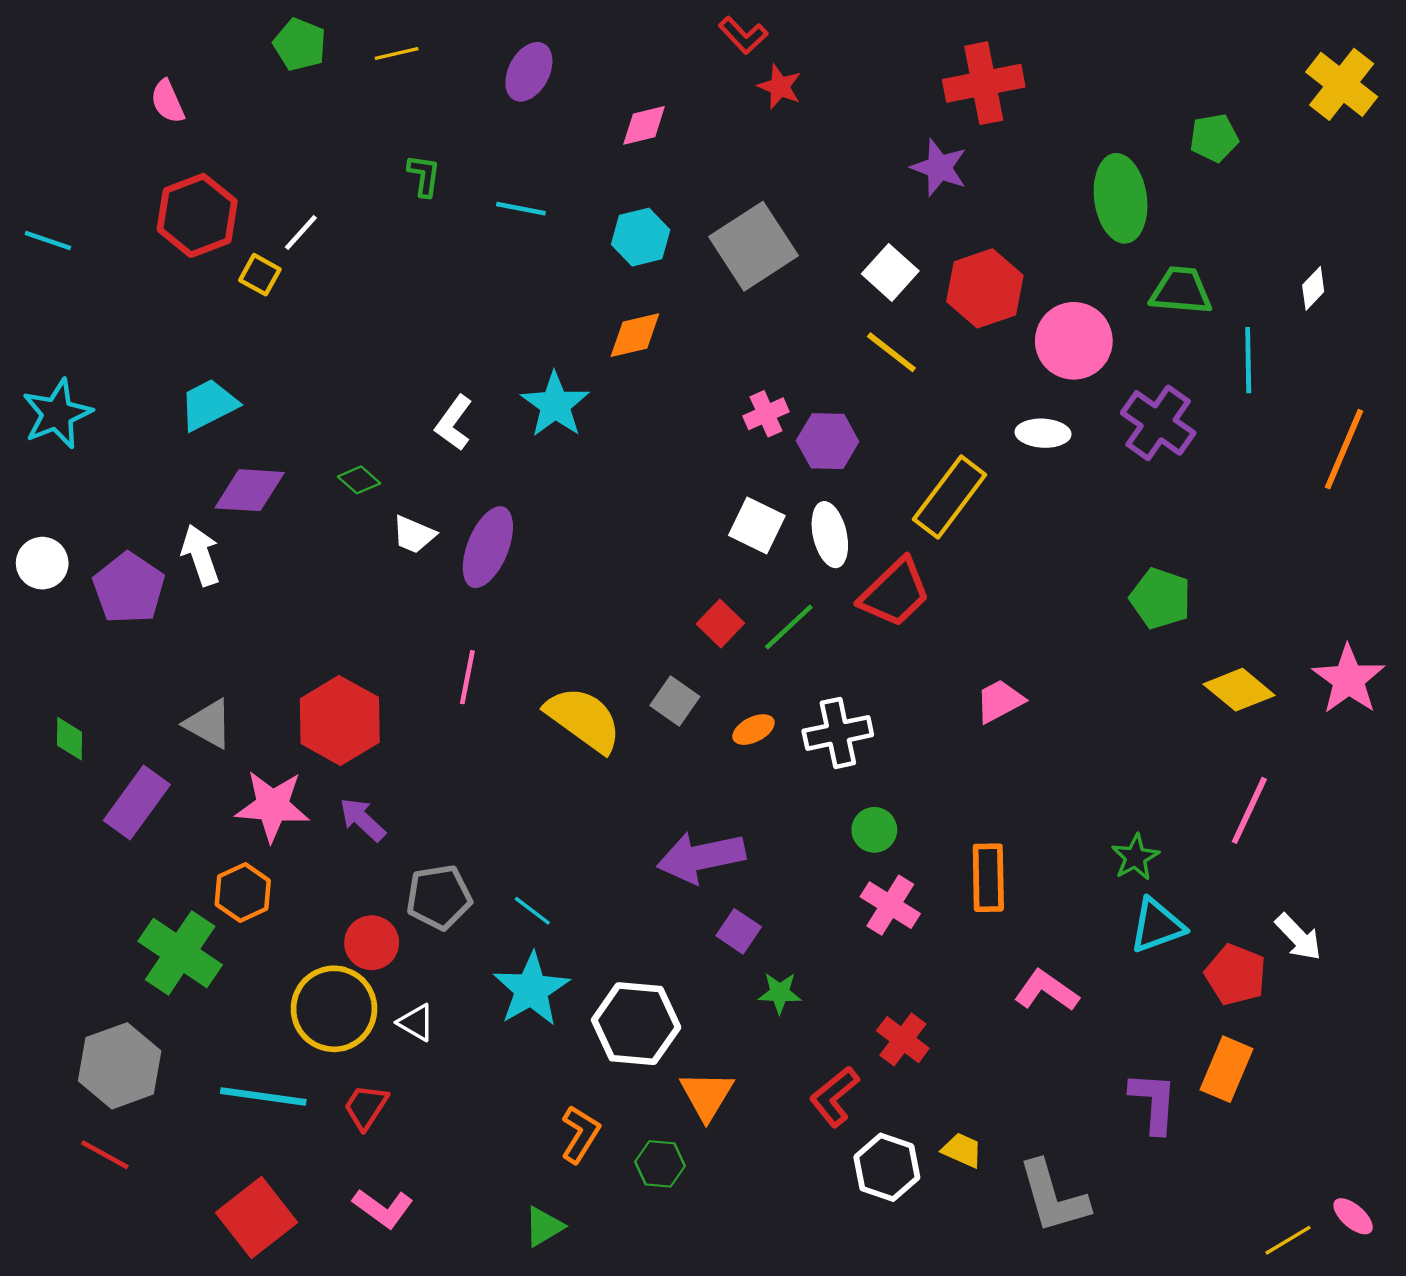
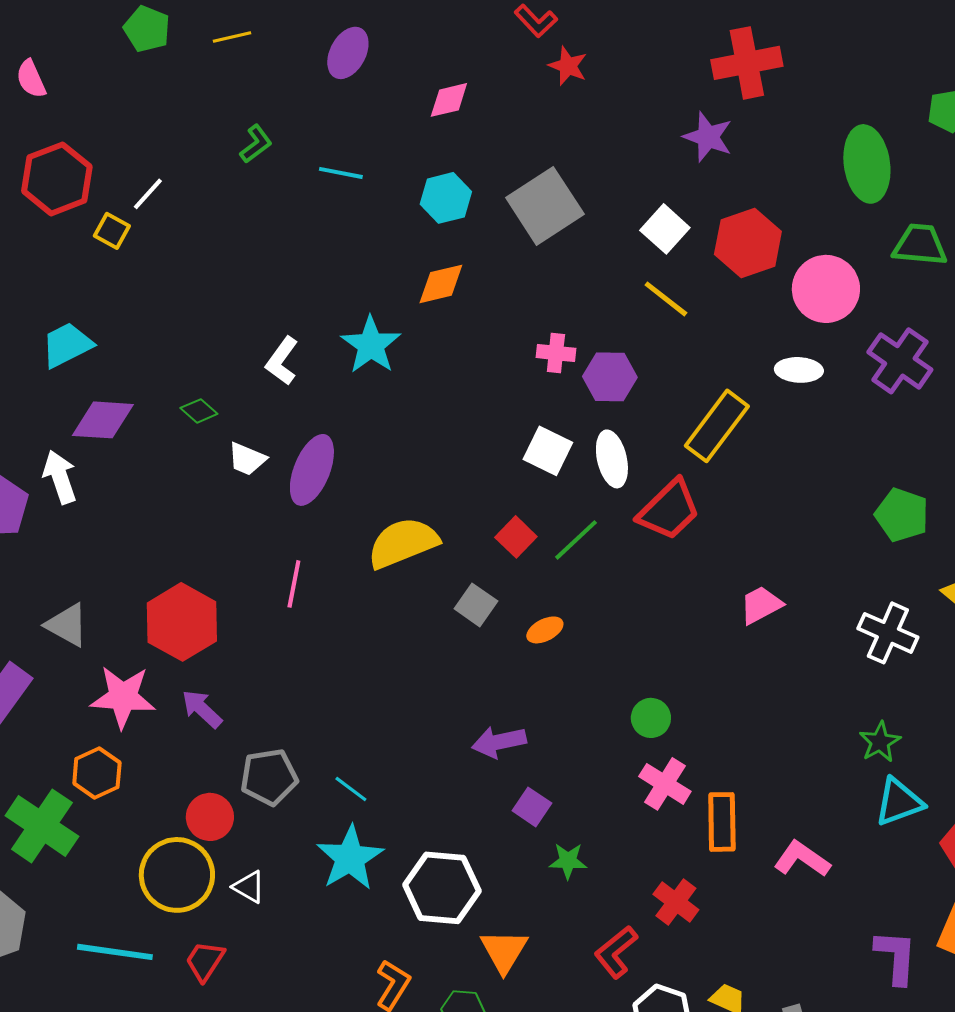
green L-shape: (424, 176) -> (256, 144), turned 45
pink cross: (766, 414) -> (556, 353), turned 30
yellow semicircle: (584, 719) -> (403, 543), moved, turned -58
white cross: (838, 733) -> (888, 633), moved, turned 36
purple arrow: (701, 857) -> (499, 742), size x0.7
orange rectangle: (988, 878) -> (722, 822), moved

